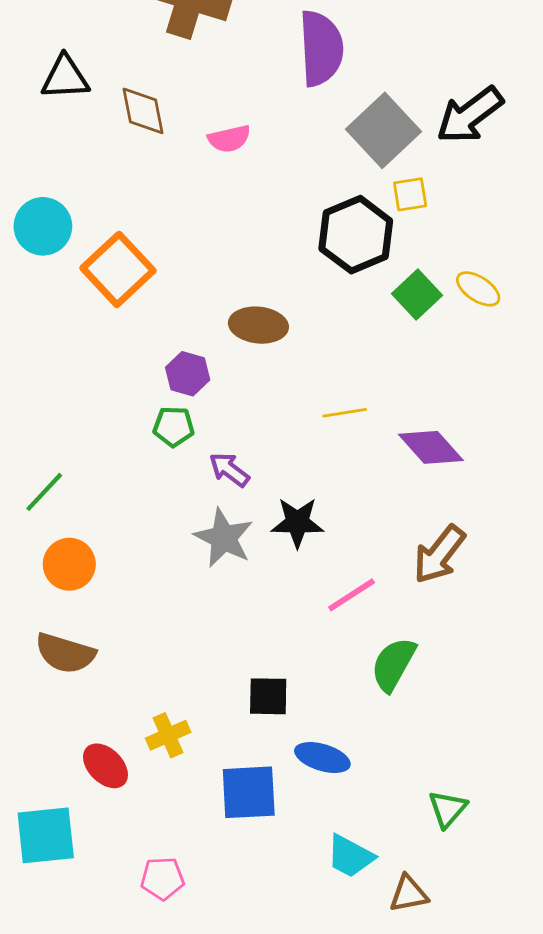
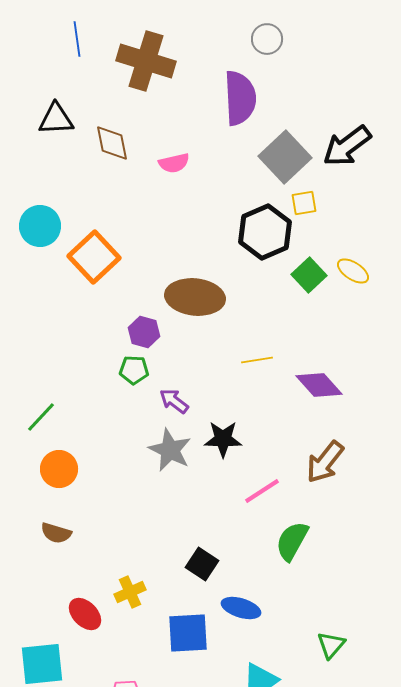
brown ellipse: (258, 325) -> (195, 297), size x1.4
brown semicircle: (65, 653) -> (56, 533), size x0.7
black square: (268, 696) -> (202, 564), turned 32

